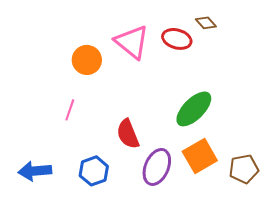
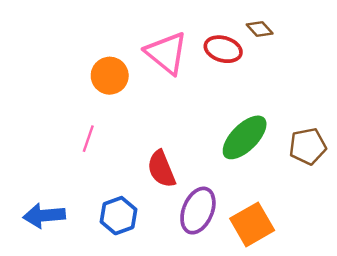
orange square: (200, 156) -> (252, 224), moved
brown pentagon: (244, 169) -> (308, 146), moved

